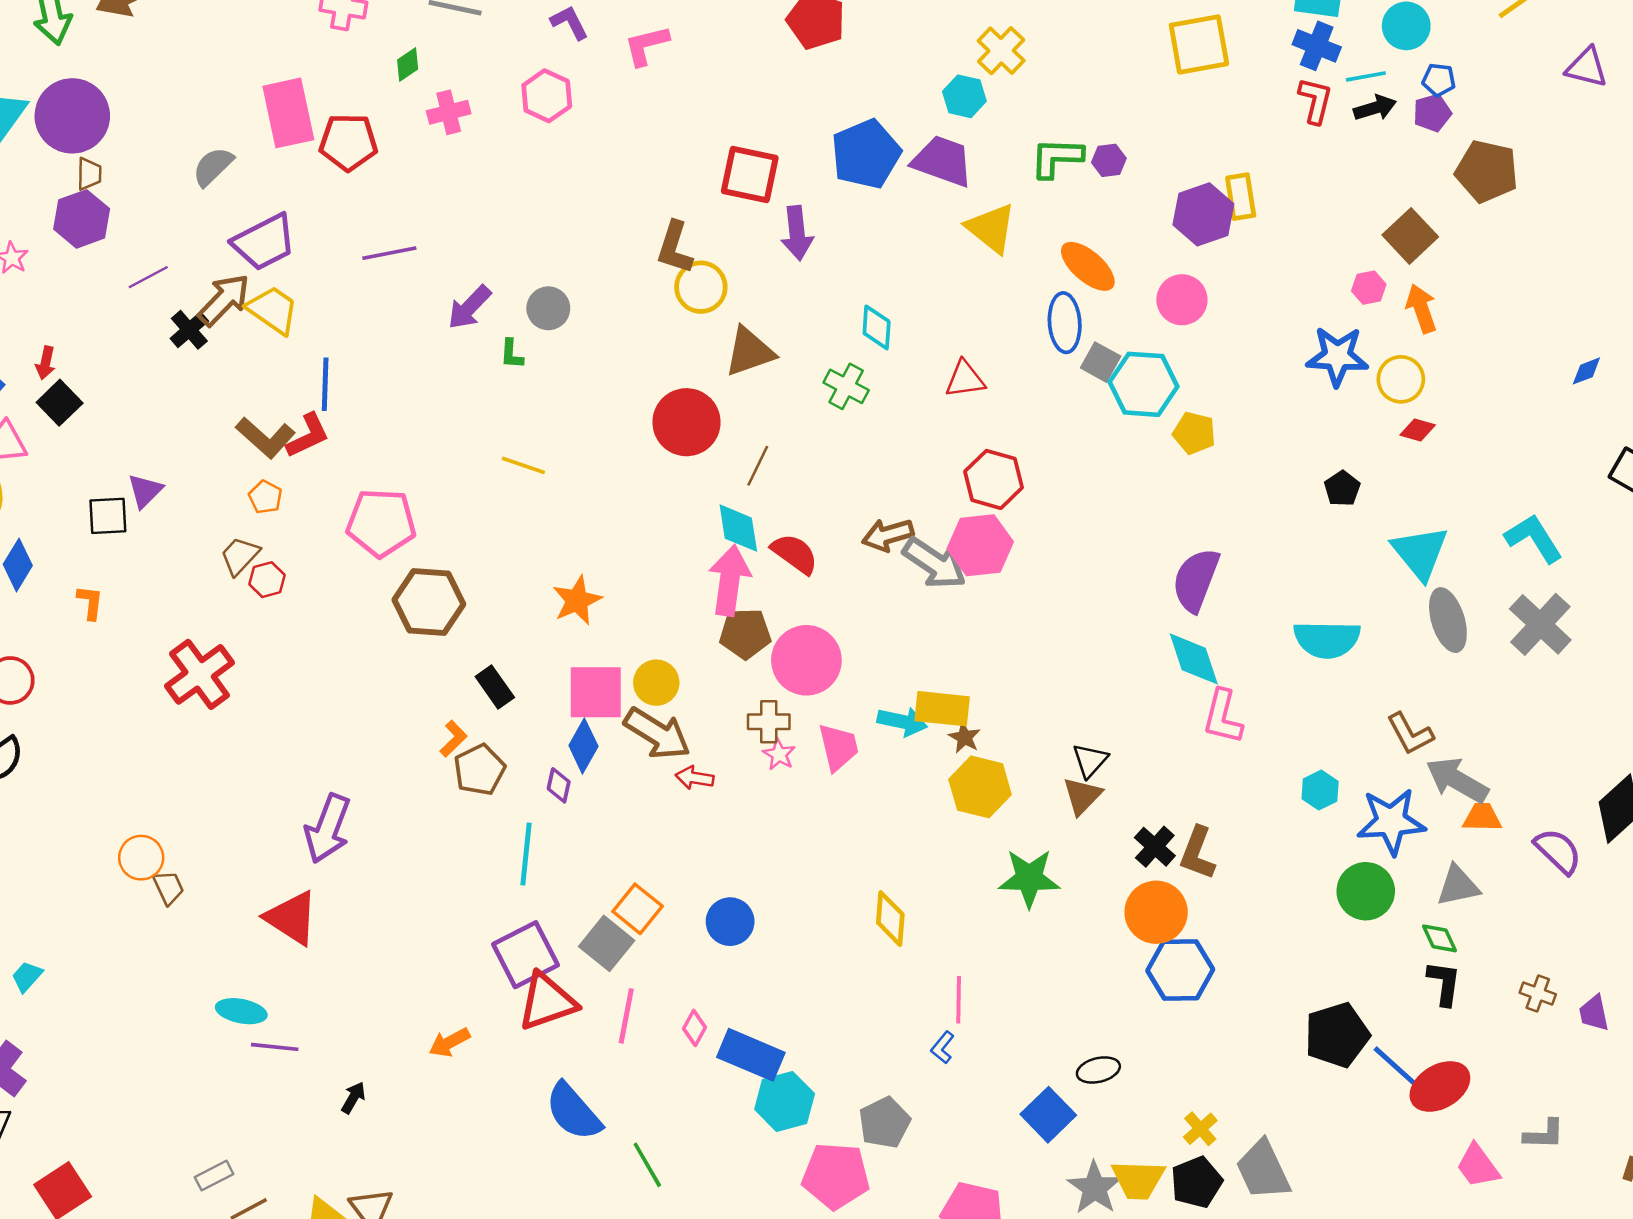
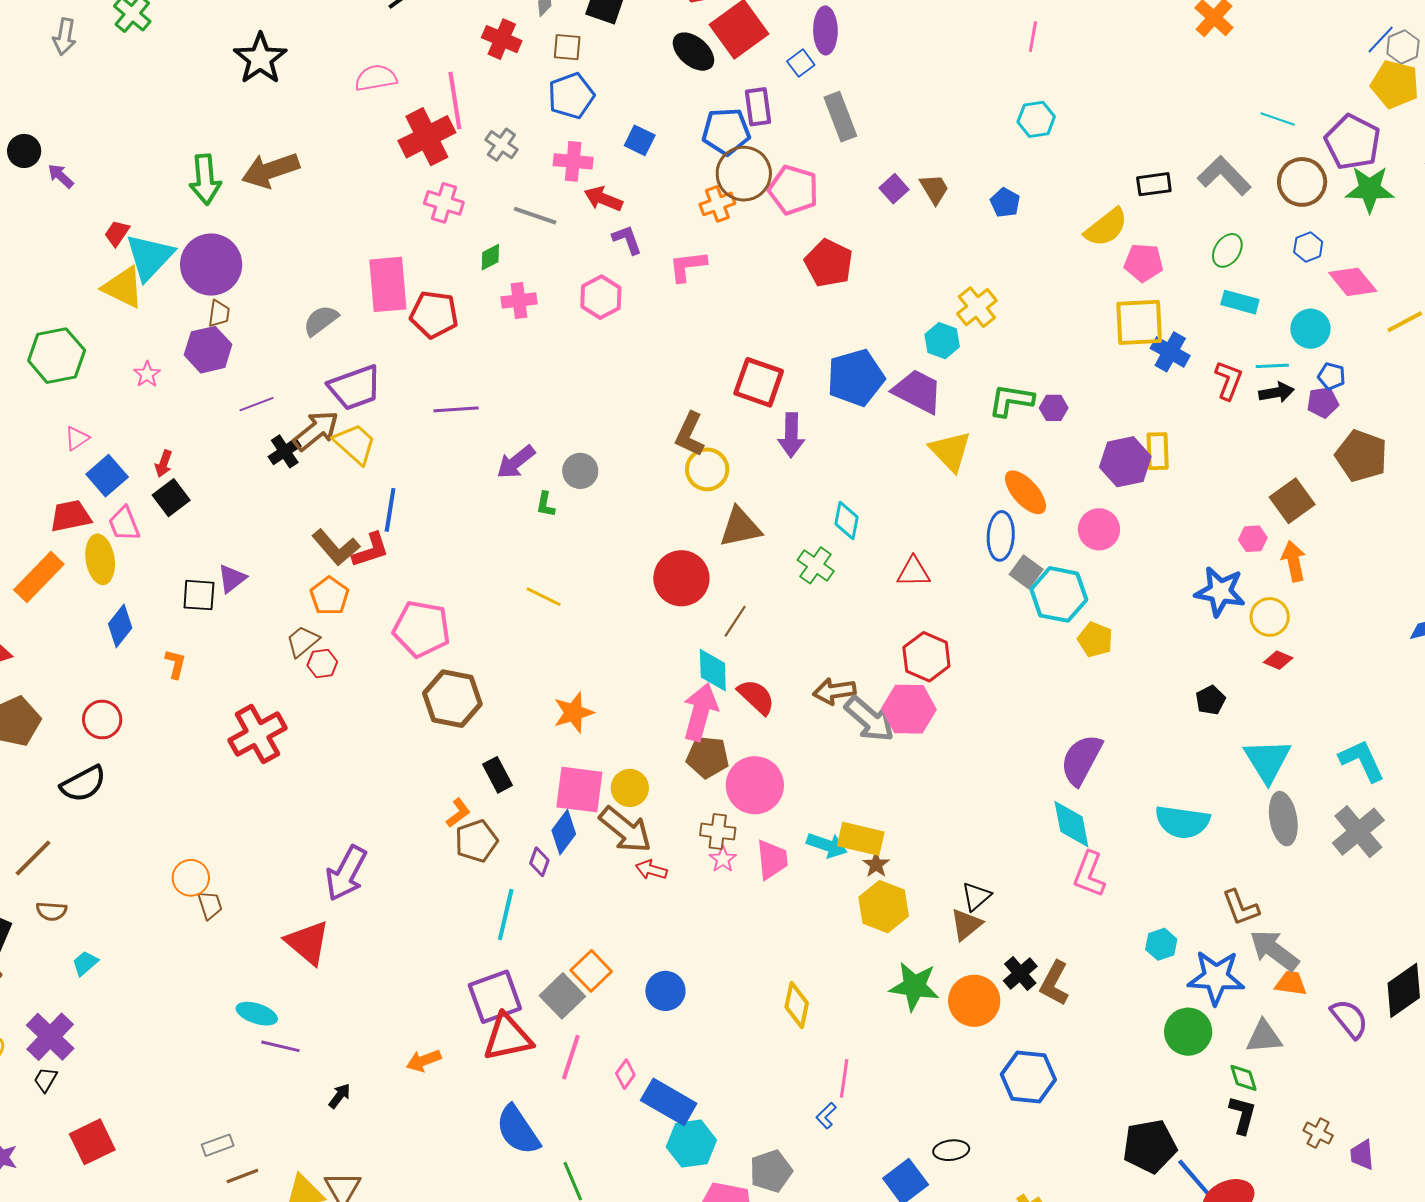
blue cross: (1317, 46) -> (1170, 352), moved
orange pentagon: (265, 497) -> (330, 596), size x1.4
orange circle: (1156, 912) -> (974, 1001), moved

